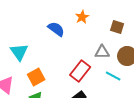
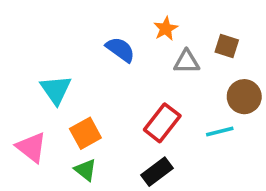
gray triangle: (102, 52) -> (187, 62), moved
cyan line: (113, 76) -> (220, 132), turned -42

